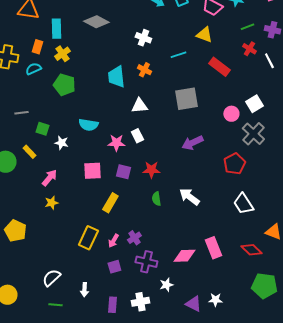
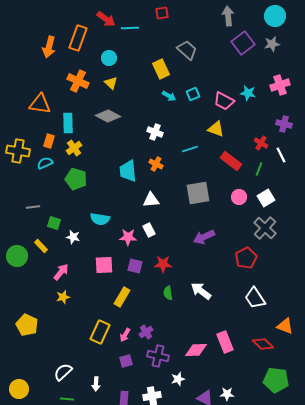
green line: (247, 27) -> (259, 169), moved, turned -48
pink circle: (231, 114) -> (239, 197), moved

